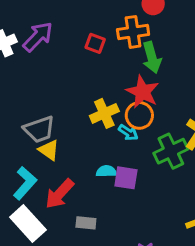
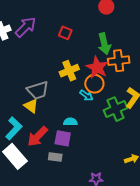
orange cross: (133, 32) -> (119, 61), moved
yellow cross: (104, 113) -> (69, 71), moved
gray trapezoid: (39, 129) -> (38, 90), moved
purple square: (126, 178) -> (63, 138), moved

